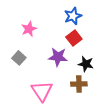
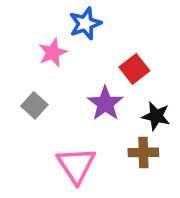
blue star: (73, 16) -> (85, 24), moved
purple star: (58, 57) -> (105, 103), turned 30

